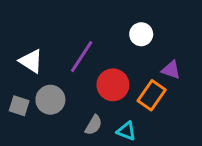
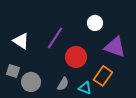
purple triangle: (171, 70) -> (115, 47), size x1.6
orange rectangle: (152, 95) -> (103, 76), moved
gray circle: (50, 100) -> (31, 82), moved

